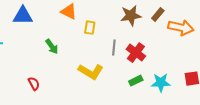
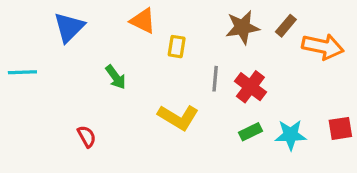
blue triangle: (23, 16) -> (69, 27), turned -45

